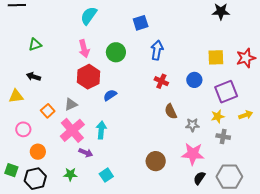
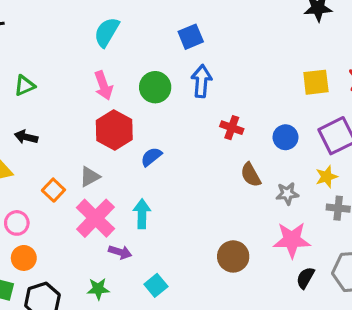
blue arrow: (157, 50) -> (201, 81), moved
blue circle: (194, 80) -> (285, 137), moved
orange circle: (38, 152) -> (24, 258), moved

